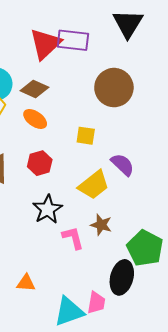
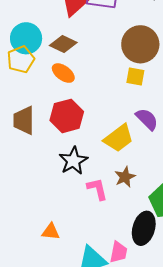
yellow square: (86, 136) -> (135, 76), moved
red hexagon: (40, 163) -> (67, 116), size x1.4
brown star: (101, 225) -> (125, 177), turned 30

